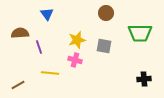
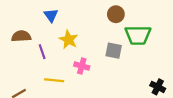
green trapezoid: (140, 33) -> (138, 35), moved
yellow star: (77, 40) -> (69, 40), moved, turned -30
black cross: (144, 79) -> (158, 87), turned 32

